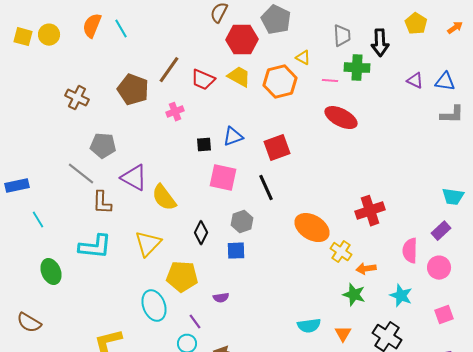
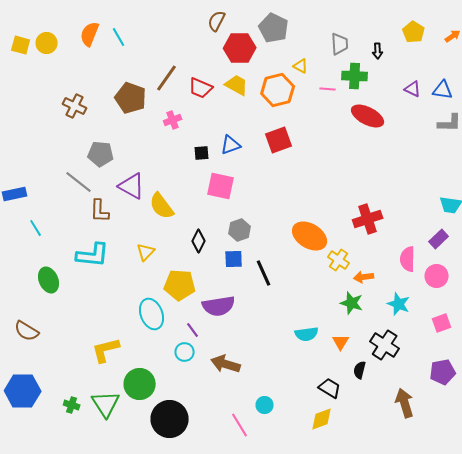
black arrow: (380, 43) -> (378, 51), size x0.6
red ellipse: (341, 118) -> (368, 116), moved
red square: (277, 148) -> (279, 140), moved
black line: (266, 188) -> (264, 273), moved
yellow triangle: (148, 244) -> (146, 252), size x0.7
purple semicircle: (221, 298) -> (219, 306), size x2.0

